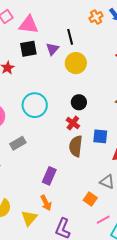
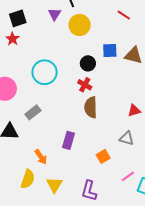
black square: (28, 49) -> (18, 18), moved
blue square: (100, 136) -> (110, 50), moved
orange square: (90, 199) -> (103, 156), moved, turned 32
orange arrow: (46, 203) -> (41, 157), moved

